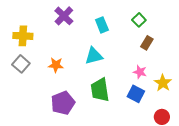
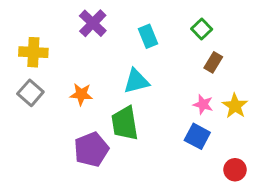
yellow star: (163, 83) -> (235, 106), moved
green trapezoid: (100, 90) -> (125, 123), moved

